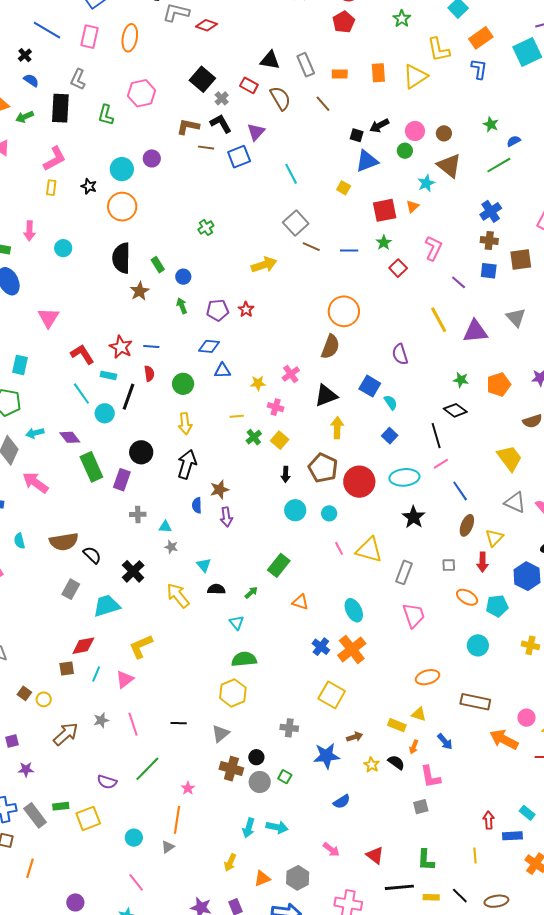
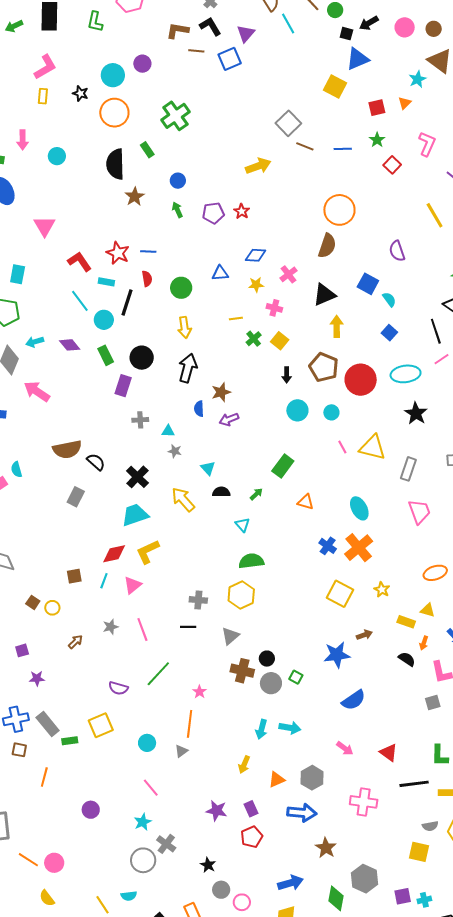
green circle: (405, 151) -> (335, 10), moved
cyan line: (291, 174) -> (288, 24), moved
yellow square: (344, 188) -> (335, 87), size x1.6
red square: (385, 210) -> (377, 108), size x0.7
green cross: (206, 227) -> (175, 116), moved, size x1.8
green rectangle: (158, 265) -> (147, 150), moved
blue diamond: (209, 346) -> (256, 255), moved
green rectangle: (91, 467) -> (106, 355), moved, size x0.7
purple arrow: (226, 517) -> (229, 419), turned 78
cyan semicircle: (19, 541) -> (16, 470), moved
cyan trapezoid: (107, 606) -> (135, 515), moved
red diamond: (83, 646) -> (114, 554), moved
gray cross: (289, 728) -> (198, 600), moved
brown arrow: (66, 734) -> (76, 642), size x0.6
yellow star: (372, 765) -> (382, 590), moved
blue semicircle: (342, 802) -> (354, 700), size x1.4
green rectangle: (61, 806) -> (70, 741), moved

